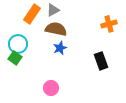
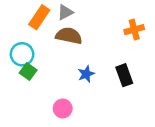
blue star: (60, 48) -> (86, 74), moved
green square: (15, 58) -> (28, 72), moved

